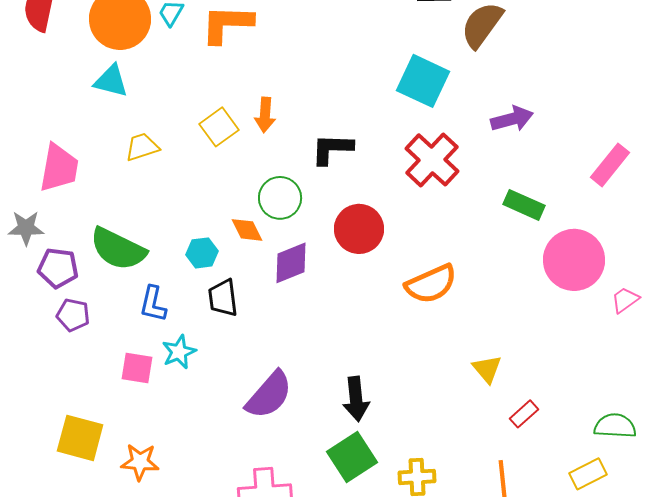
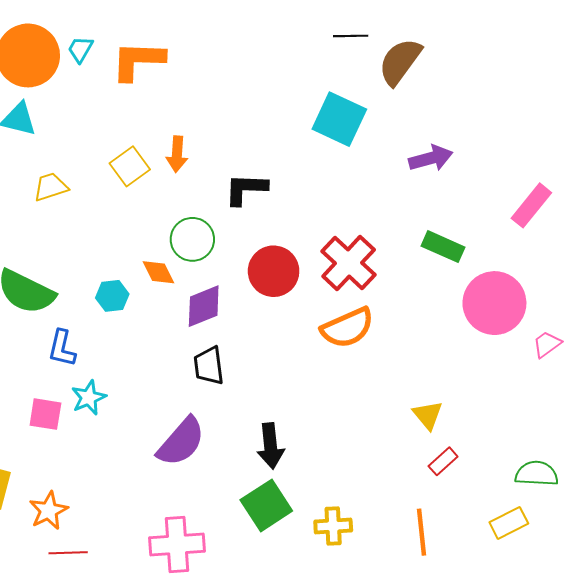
red cross: (432, 160) -> (349, 263), moved
black trapezoid: (223, 298) -> (209, 366), moved
yellow triangle: (487, 369) -> (428, 415), moved
orange star: (140, 462) -> (49, 511), turned -30

